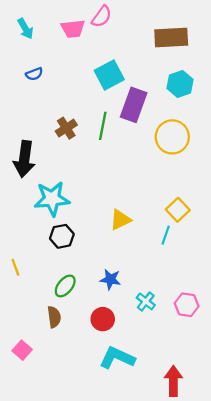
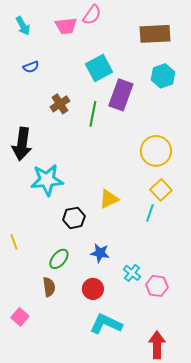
brown cross: (66, 128) -> (60, 104), moved
yellow circle: (172, 137) -> (156, 151), moved
black hexagon: (62, 236) -> (74, 218), moved
pink hexagon: (187, 305) -> (157, 286), moved

